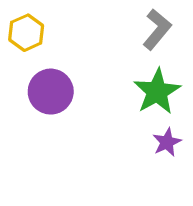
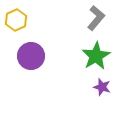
purple star: (167, 142) -> (102, 87), turned -30

